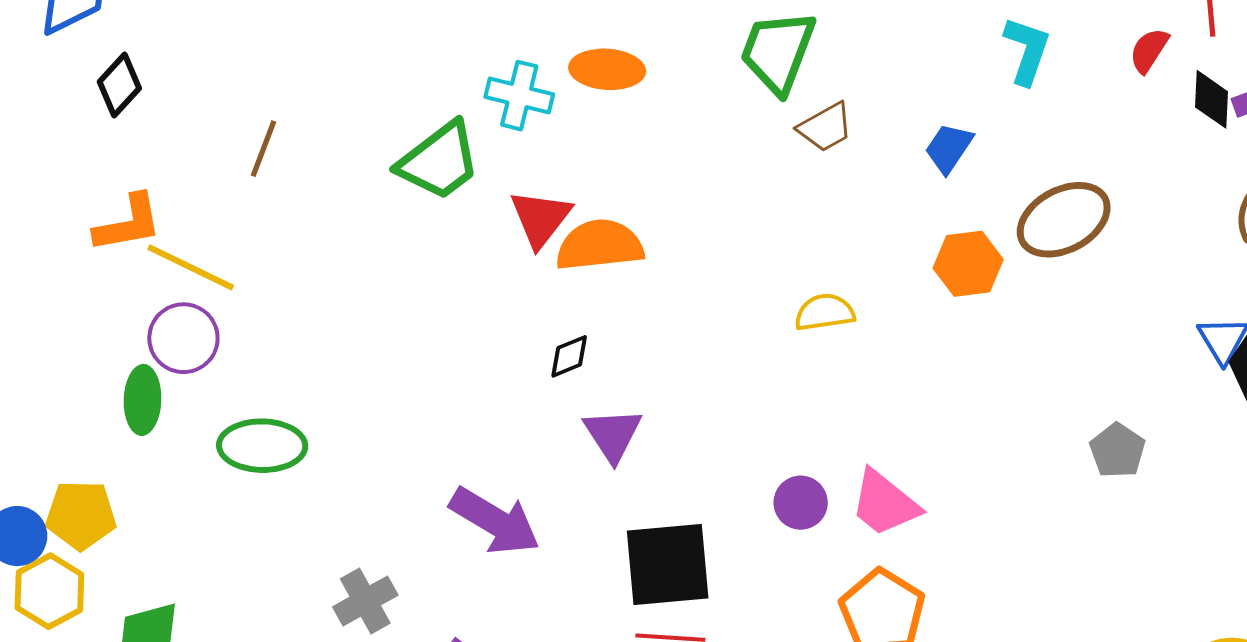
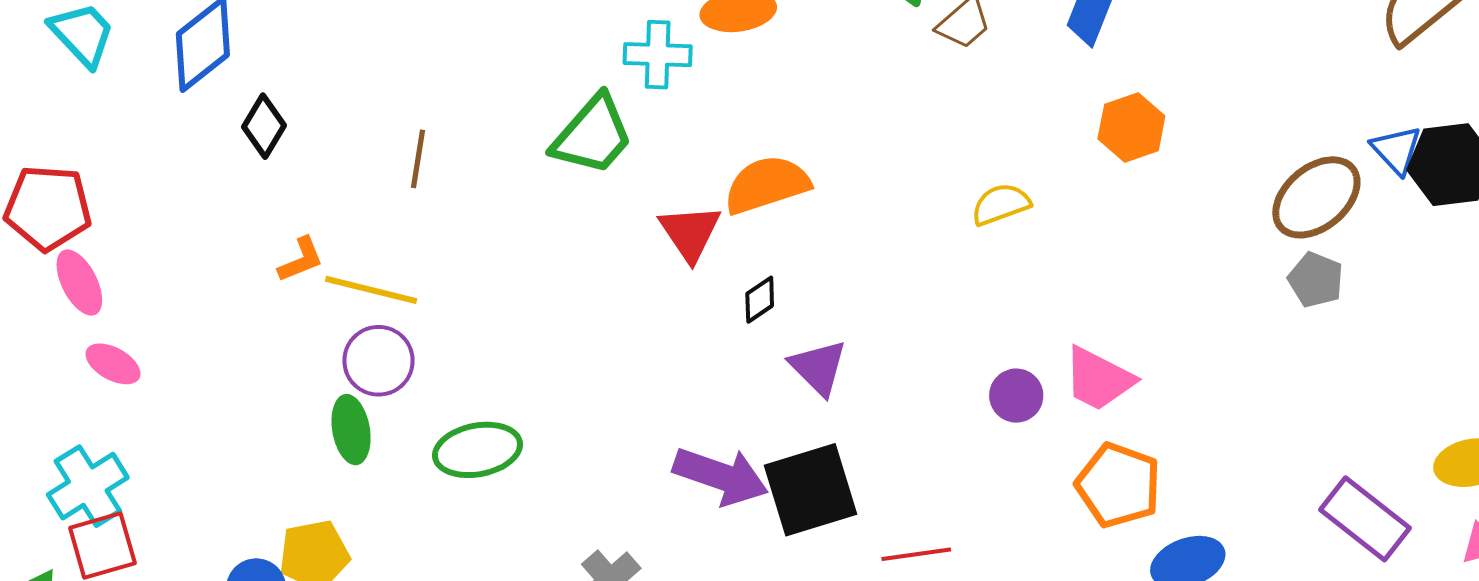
red triangle: (540, 218) -> (690, 233), moved
brown ellipse: (1064, 220) -> (1316, 197), moved
orange L-shape: (128, 223) -> (301, 260), size x0.7
black square: (668, 564) -> (810, 490), moved

